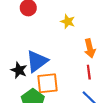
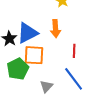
orange arrow: (90, 48) -> (56, 29), moved

